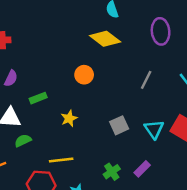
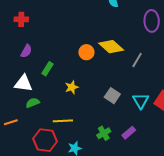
yellow diamond: (105, 39) -> (111, 47), moved
green rectangle: (38, 98) -> (47, 69), turned -40
gray square: (119, 125) -> (112, 96), turned -35

